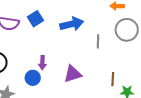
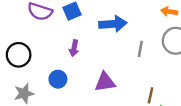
purple arrow: (42, 63) -> (74, 48), moved

